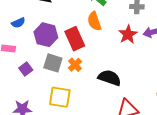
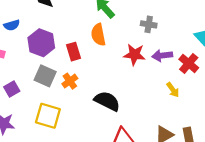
red star: (128, 34) -> (134, 55), turned 30
red rectangle: (75, 39) -> (74, 52), size x0.7
purple square: (26, 69) -> (12, 89), moved

